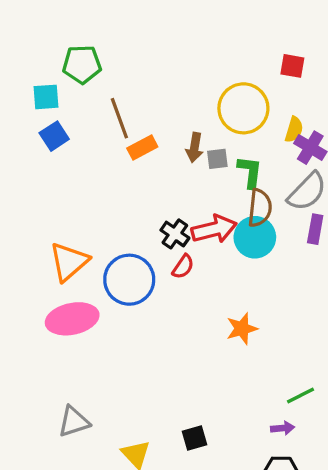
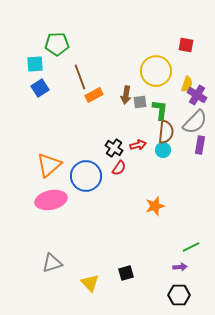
red arrow: (214, 229) -> (138, 145), size x0.6
cyan circle: (255, 237) -> (163, 150), size x0.6

